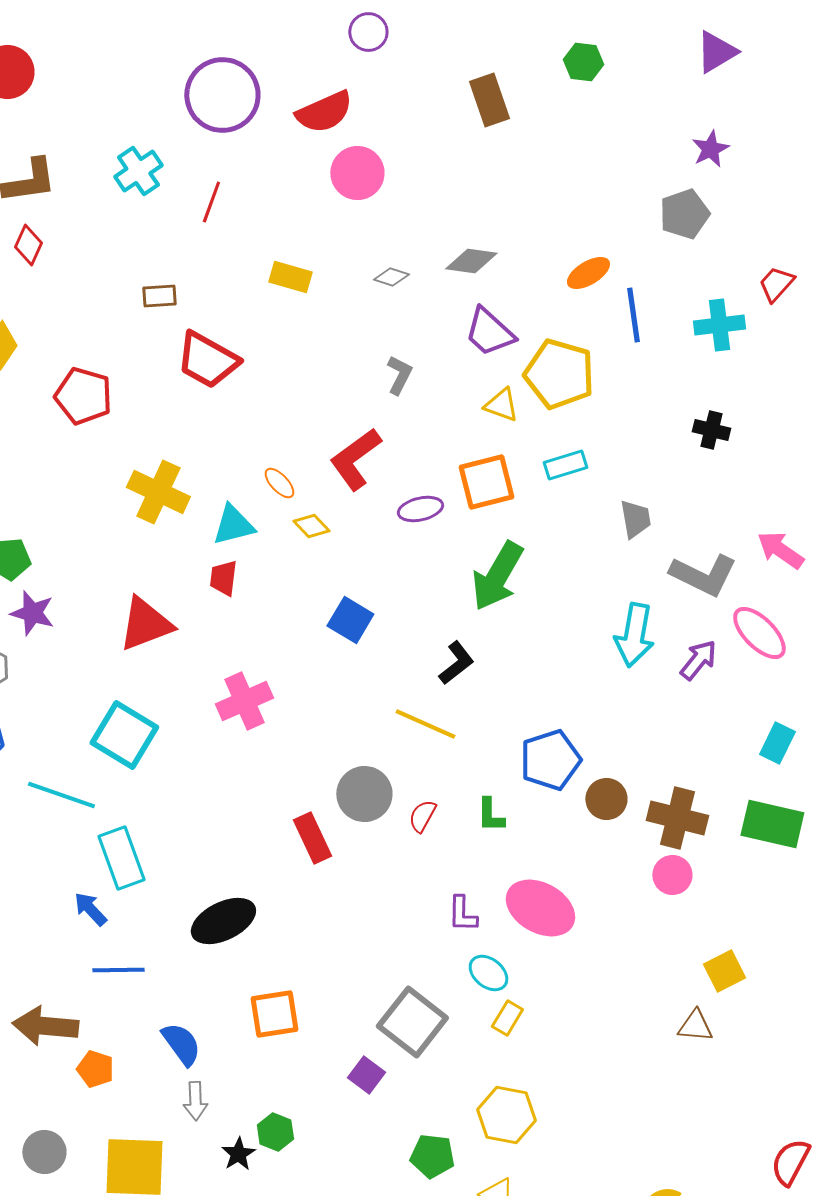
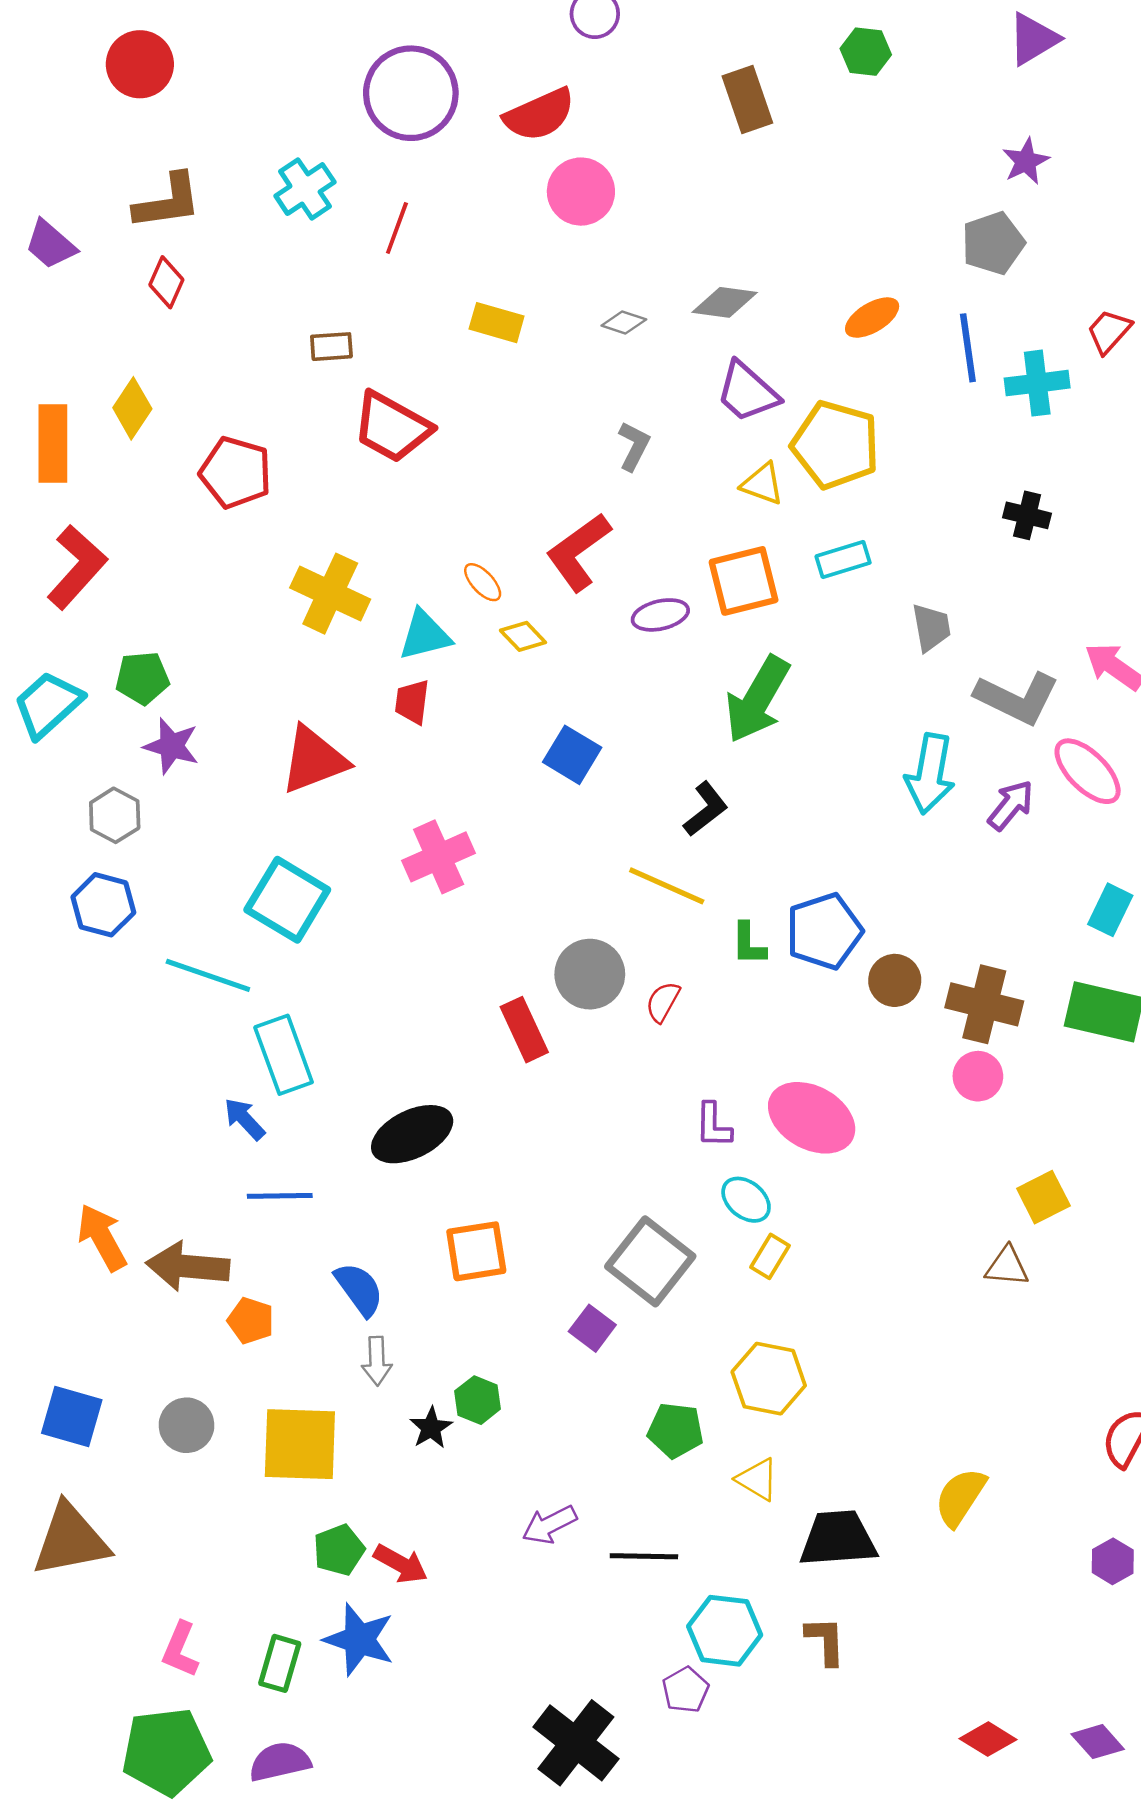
blue line: (633, 315) -> (968, 348), moved
green L-shape: (490, 815) -> (749, 944), moved

